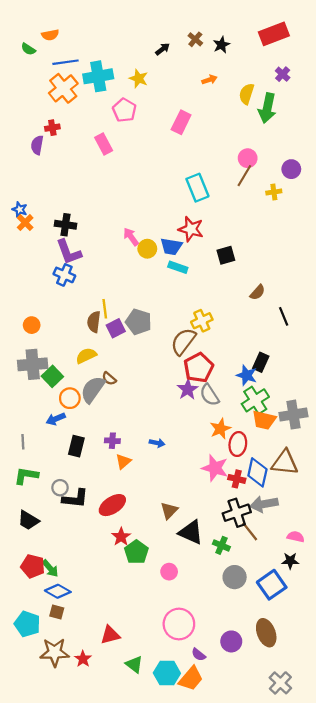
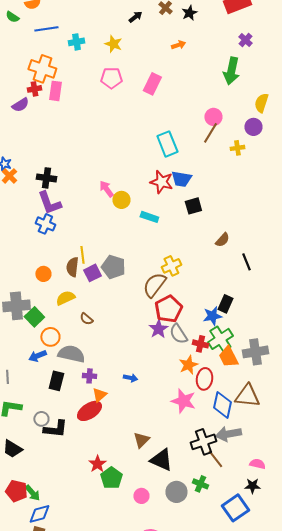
cyan cross: (98, 76) -> (76, 42), size x0.6
orange cross: (63, 88) -> (42, 69), moved, turned -32
yellow semicircle: (247, 94) -> (261, 103), moved
pink pentagon: (124, 110) -> (111, 78), moved, turned -30
pink rectangle: (104, 144) -> (55, 91), moved, turned 36
purple semicircle: (37, 145) -> (20, 105), turned -132
blue trapezoid: (171, 247) -> (181, 179), moved
orange circle: (32, 325) -> (43, 274), moved
blue star: (247, 375) -> (212, 316), turned -30
gray semicircle: (93, 389) -> (71, 354), moved, turned 68
orange trapezoid: (264, 420) -> (228, 357), turned 50
red cross: (237, 479) -> (200, 344), moved
red ellipse: (112, 505) -> (89, 411), moved
green cross: (221, 545) -> (200, 484), moved
gray circle: (235, 577) -> (176, 492), moved
blue diamond: (58, 591) -> (39, 514), turned -45

